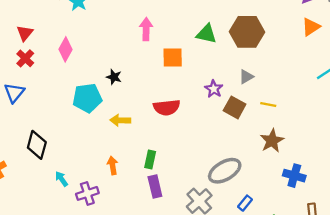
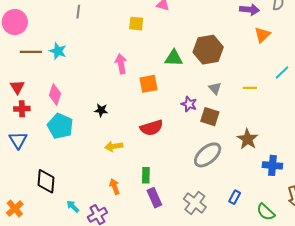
red cross: (25, 58) -> (22, 109), turned -35
gray triangle: (246, 77) -> (215, 88), turned -32
cyan pentagon: (87, 98) -> (60, 126), moved, turned -30
yellow line: (268, 105) -> (250, 88), moved
gray ellipse: (225, 171) -> (208, 155), moved

